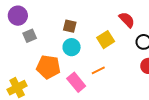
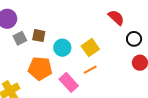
brown square: (70, 26) -> (39, 36), moved
yellow square: (106, 40) -> (90, 48), moved

